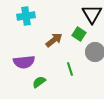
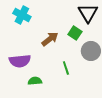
cyan cross: (26, 16) -> (22, 15), turned 36
green semicircle: (39, 82) -> (35, 81), turned 32

